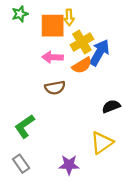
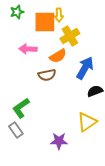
blue arrow: (99, 53) -> (85, 68), moved
pink arrow: (53, 57) -> (28, 49), moved
orange semicircle: (82, 65) -> (58, 56), moved
gray rectangle: (21, 164) -> (16, 130), moved

